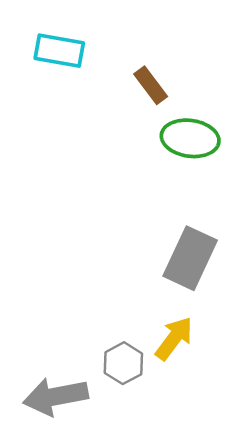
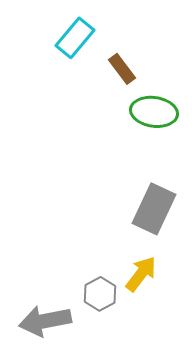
cyan rectangle: (59, 51) -> (75, 38), moved, turned -60

